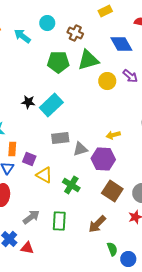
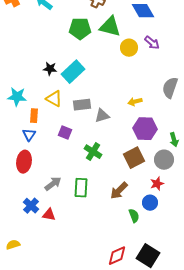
green triangle: (88, 60) -> (110, 27), turned 30
purple square: (29, 159) -> (65, 133), moved
purple hexagon: (103, 159) -> (145, 129), moved
yellow triangle: (44, 175) -> (54, 99), moved
brown square: (112, 191) -> (134, 158), turned 30
blue circle: (128, 259) -> (150, 203), moved

